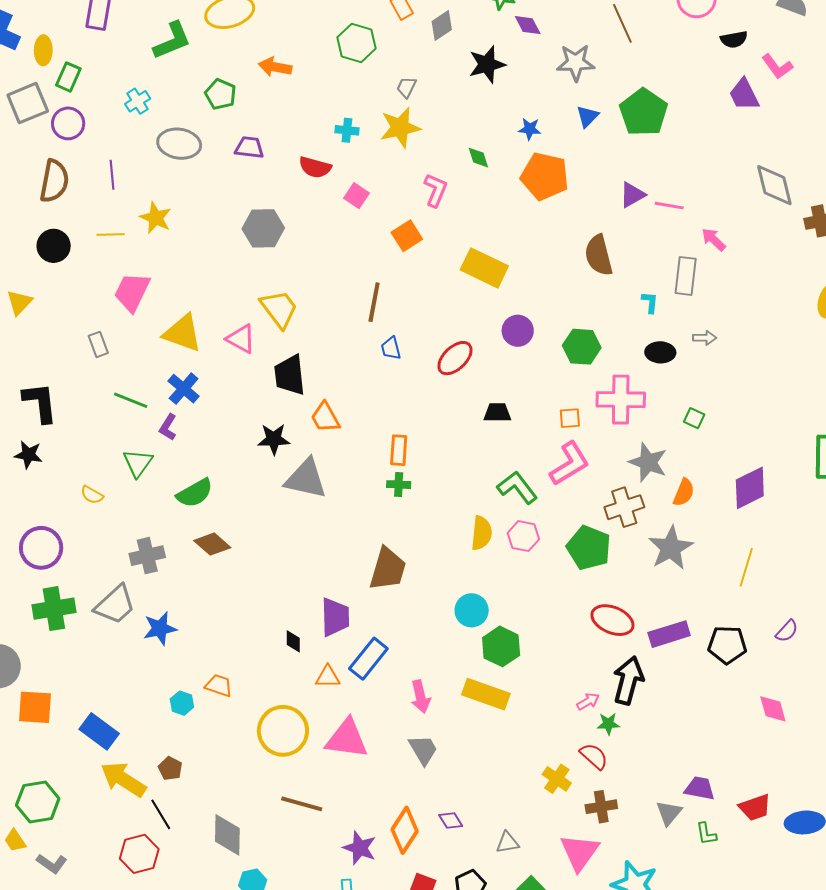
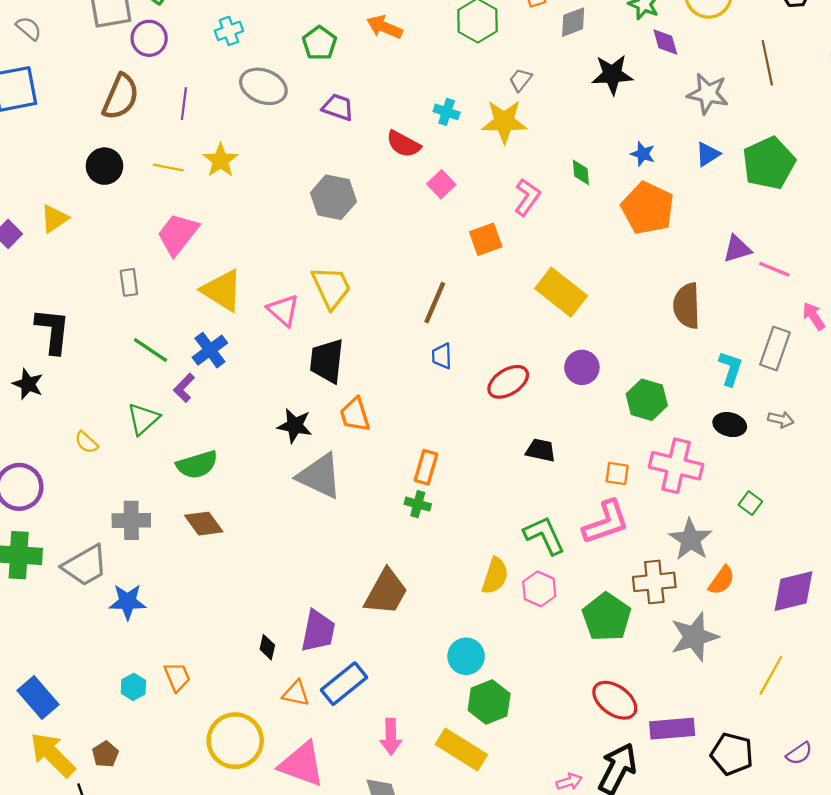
cyan L-shape: (650, 302) -> (731, 368), size x1.4
orange trapezoid: (219, 686) -> (177, 677), turned 36

